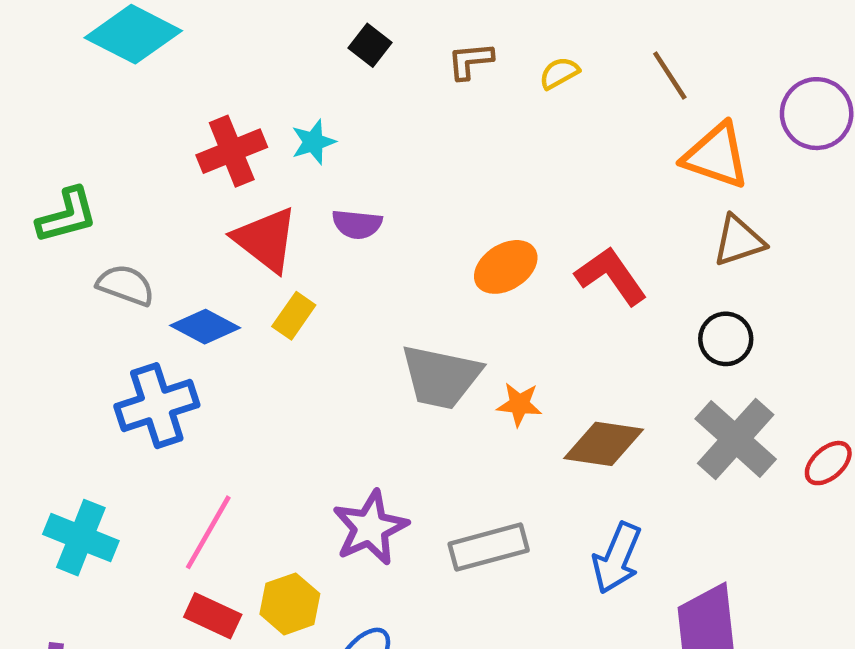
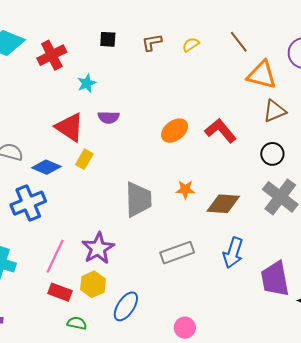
black square: (370, 45) -> (108, 39), turned -30
red cross: (232, 151) -> (52, 55), moved
gray trapezoid: (441, 377) -> (138, 199), moved, turned -99
purple star: (370, 528) -> (98, 248), moved

